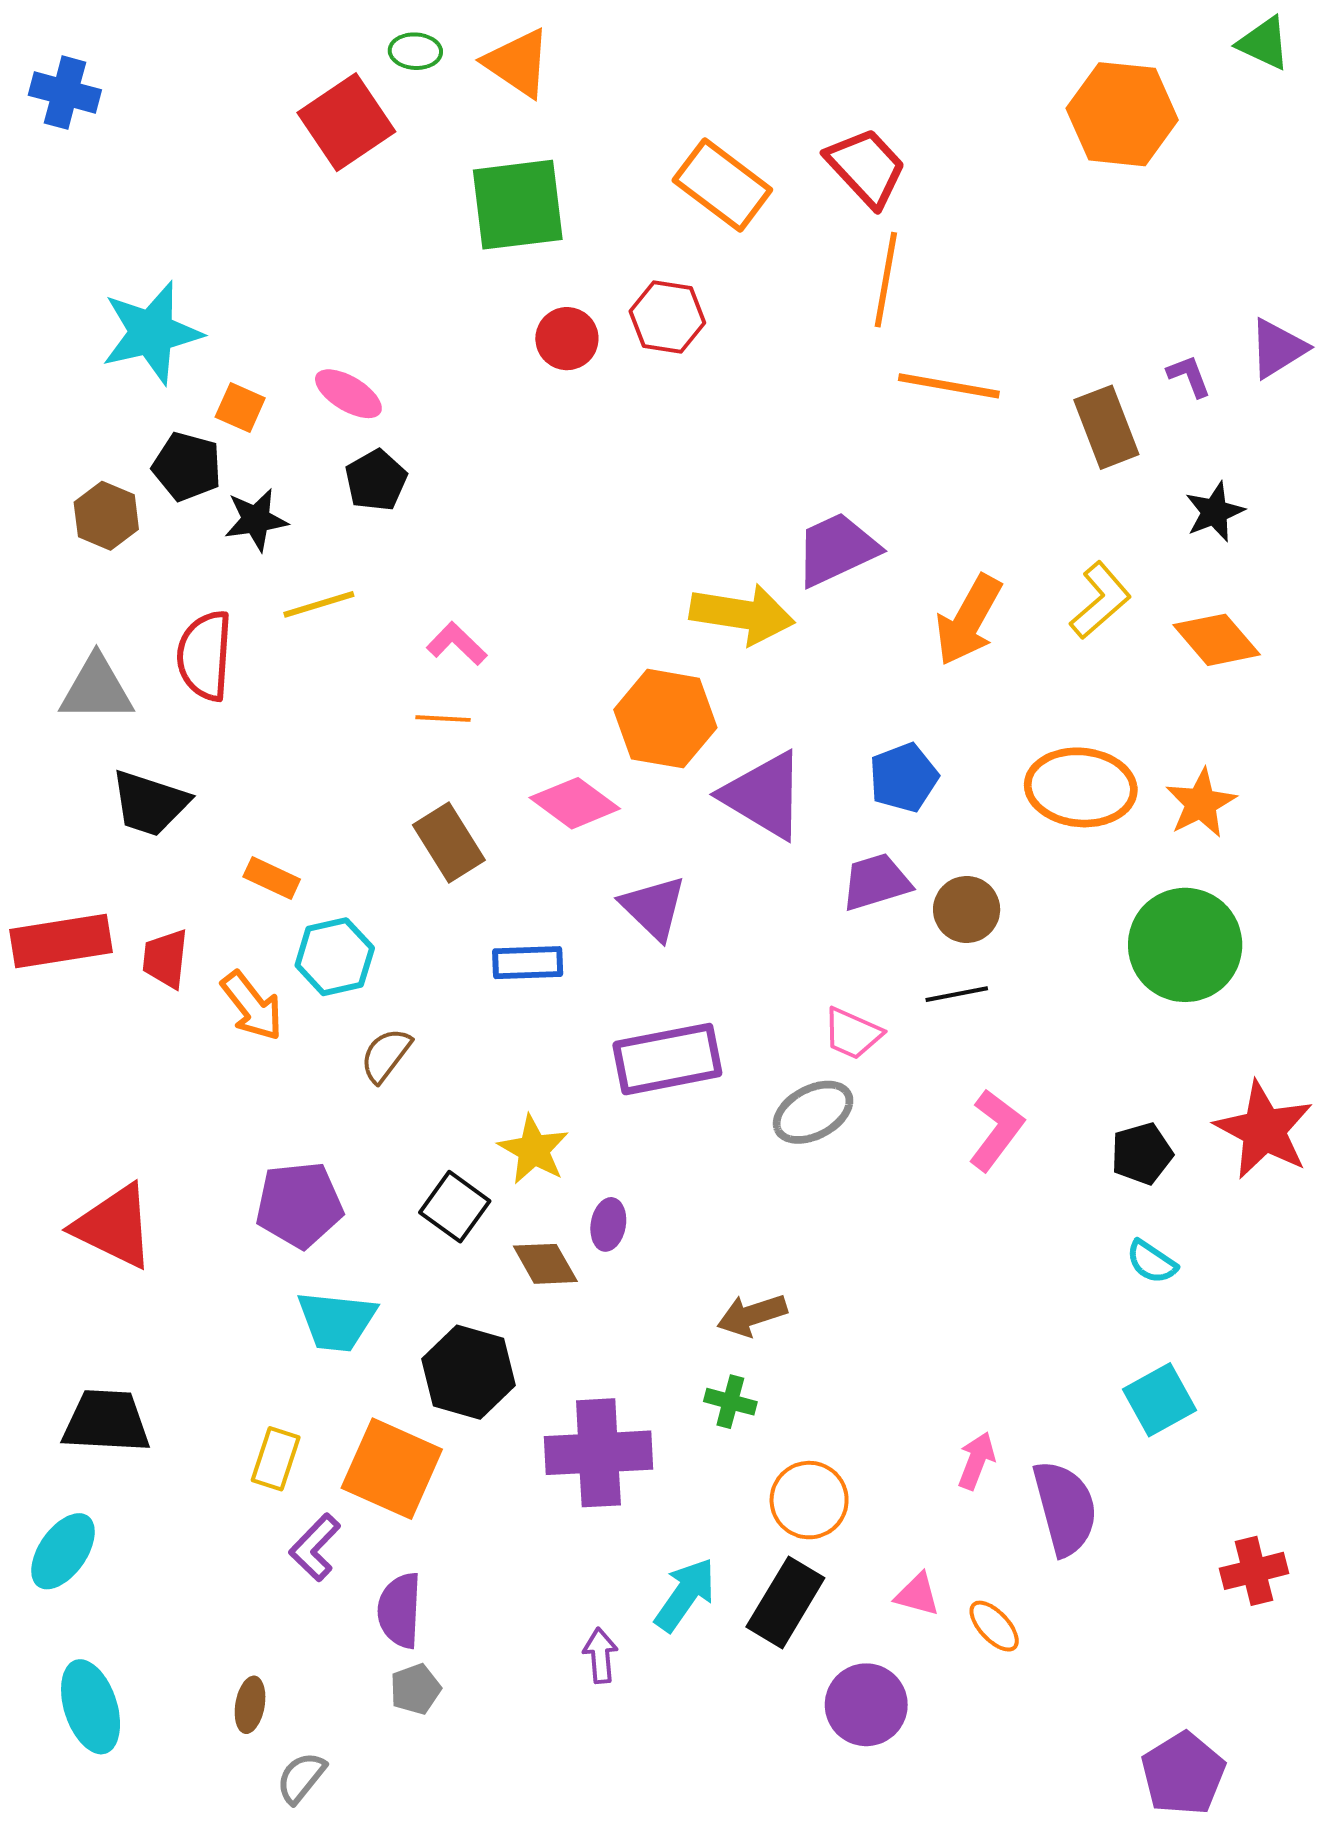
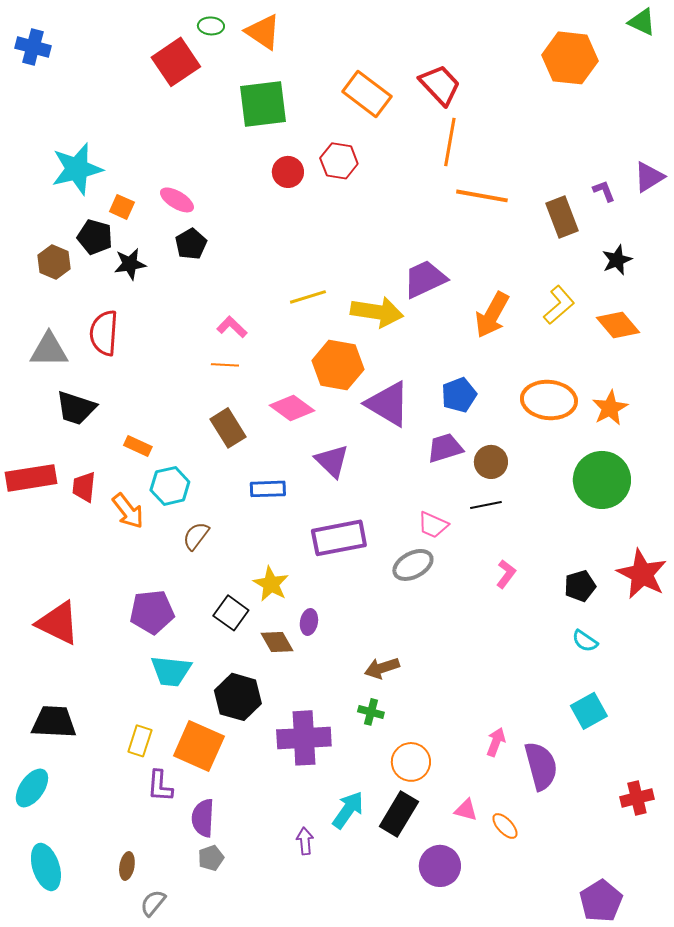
yellow line: (319, 604) -> (308, 297), moved
pink L-shape: (996, 1130) -> (506, 574), size x0.7
purple L-shape: (315, 1547) -> (160, 786), turned -40

